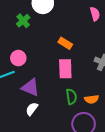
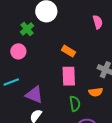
pink circle: (18, 58) -> (18, 51), moved
orange semicircle: (92, 99) -> (96, 92), moved

